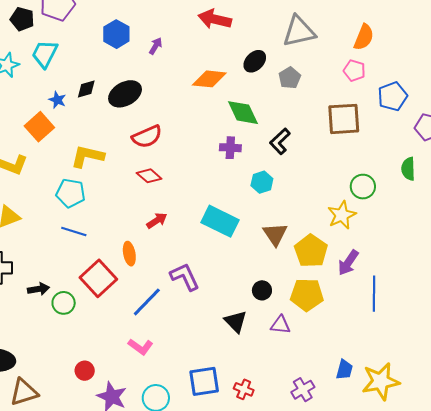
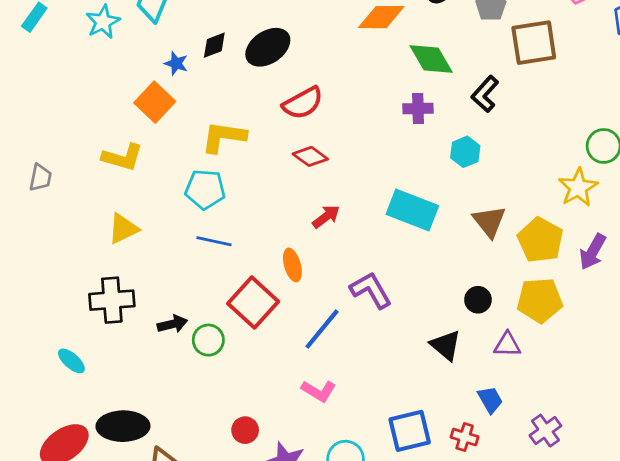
brown square: (344, 119) -> (534, 43), moved
blue trapezoid: (344, 370) -> (490, 400), moved, turned -40

